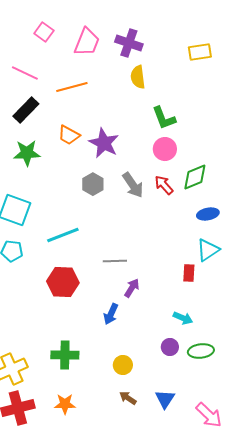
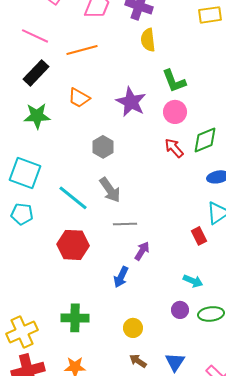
purple star: (104, 143) -> (131, 102), moved
gray arrow: (133, 185) -> (110, 190), moved
cyan line: (63, 235) -> (73, 198), turned 60
red rectangle: (189, 273) -> (199, 236), turned -30

